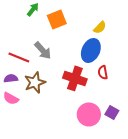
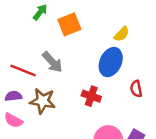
red semicircle: (103, 72) -> (136, 89), moved
red cross: (75, 78) -> (91, 96), size x0.7
brown star: (35, 82) -> (43, 101), turned 30

